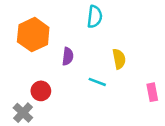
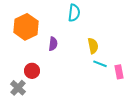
cyan line: (97, 82) -> (100, 64), moved

